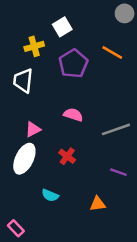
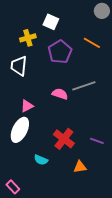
white square: (62, 27) -> (51, 22), turned -35
gray line: (116, 129) -> (84, 86), moved
red cross: (67, 156) -> (64, 139), moved, size x1.5

